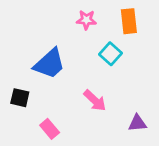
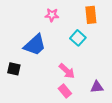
pink star: (86, 20) -> (52, 15), moved
pink rectangle: (50, 129) -> (65, 91), moved

